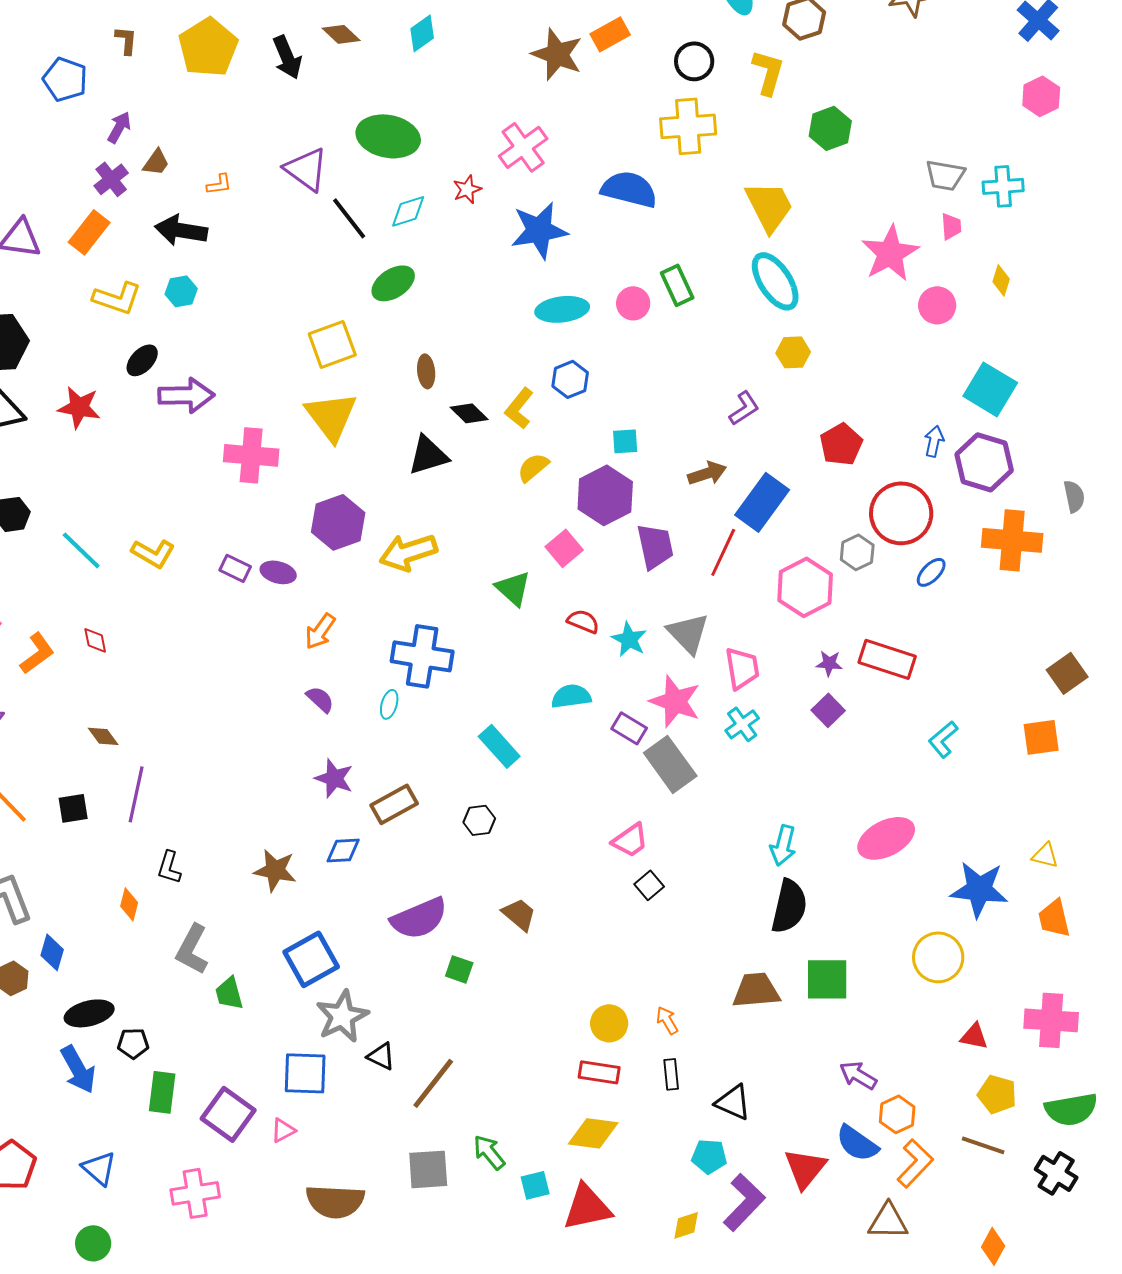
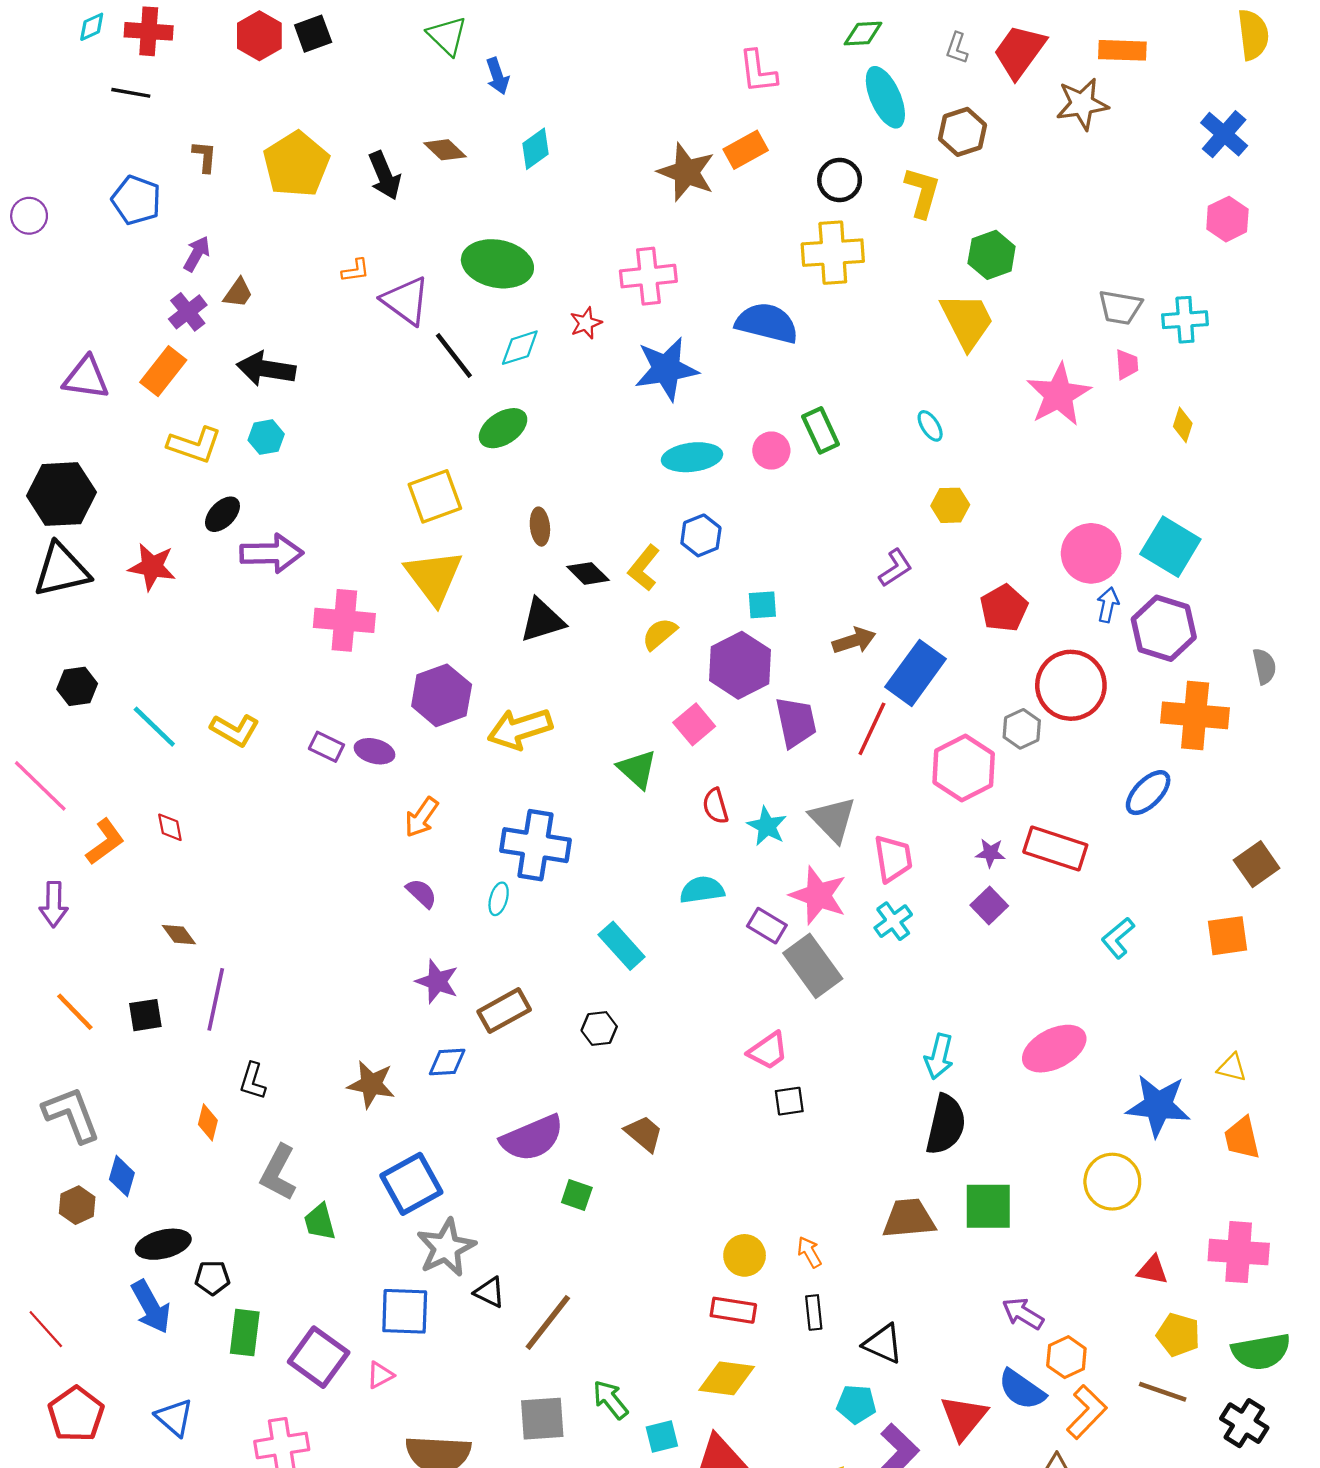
pink cross: (523, 147) -> (648, 276), turned 30
orange L-shape: (219, 184) -> (355, 271), moved
yellow trapezoid: (769, 206) -> (967, 321), moved
cyan ellipse: (775, 281) -> (930, 426), size x0.5
pink circle: (937, 305) -> (1091, 553), moved, size x1.4
blue ellipse: (931, 572) -> (1148, 793), moved, size x1.4
red semicircle: (583, 621) -> (715, 806), turned -128
black square: (649, 885) -> (789, 1101), turned 32

